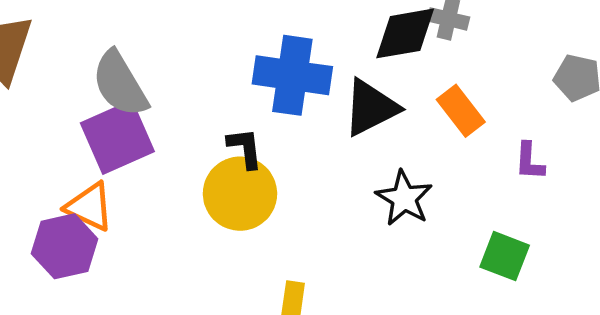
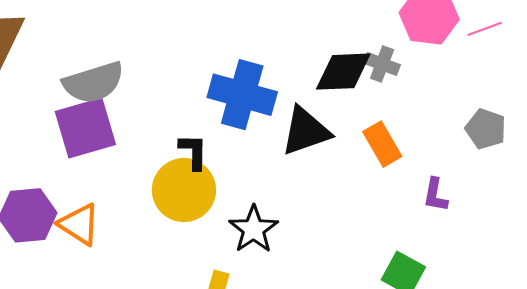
gray semicircle: (120, 84) -> (94, 83), turned -84
black star: (404, 198) -> (254, 229), moved
orange triangle: (89, 207) -> (79, 224), moved

